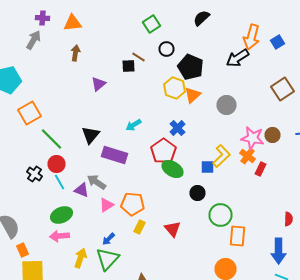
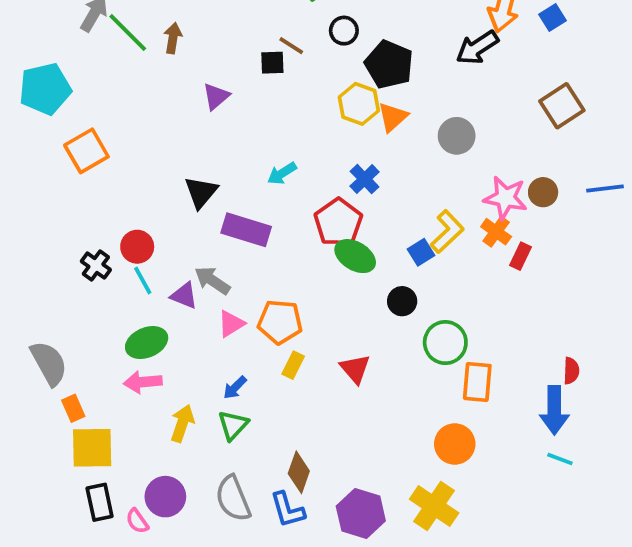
green line: (52, 139) -> (128, 32), moved
blue square: (208, 167) -> (421, 252), turned -32
red semicircle: (288, 219) -> (571, 371), moved
green triangle: (108, 259) -> (233, 425), size x0.7

